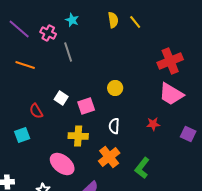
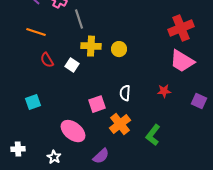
yellow circle: (115, 88) -> (119, 49), moved
pink square: (86, 106) -> (97, 104), moved
red semicircle: (36, 111) -> (47, 60), moved
yellow cross: (78, 136) -> (91, 46), moved

